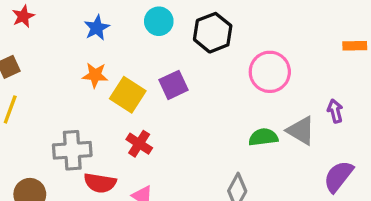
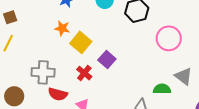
purple square: (173, 85) -> (107, 60), moved, turned -30
green semicircle: (263, 137) -> (162, 89), moved

